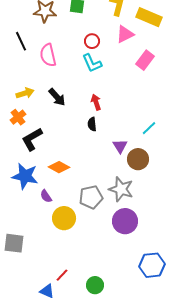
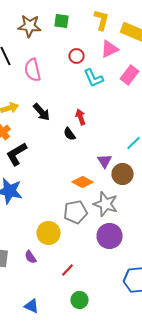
cyan L-shape: (92, 63) -> (94, 78), moved
black semicircle: (92, 124) -> (70, 134), moved, turned -32
orange diamond: (59, 167) -> (82, 182), moved
purple semicircle: (46, 196) -> (30, 257), moved
red line: (62, 275) -> (68, 270), moved

